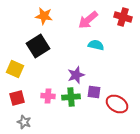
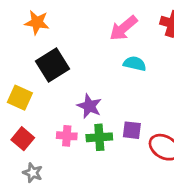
orange star: (44, 16) -> (37, 22), moved
purple star: (76, 75) -> (89, 106), moved, turned -30
red square: (17, 98) -> (23, 139), turned -35

